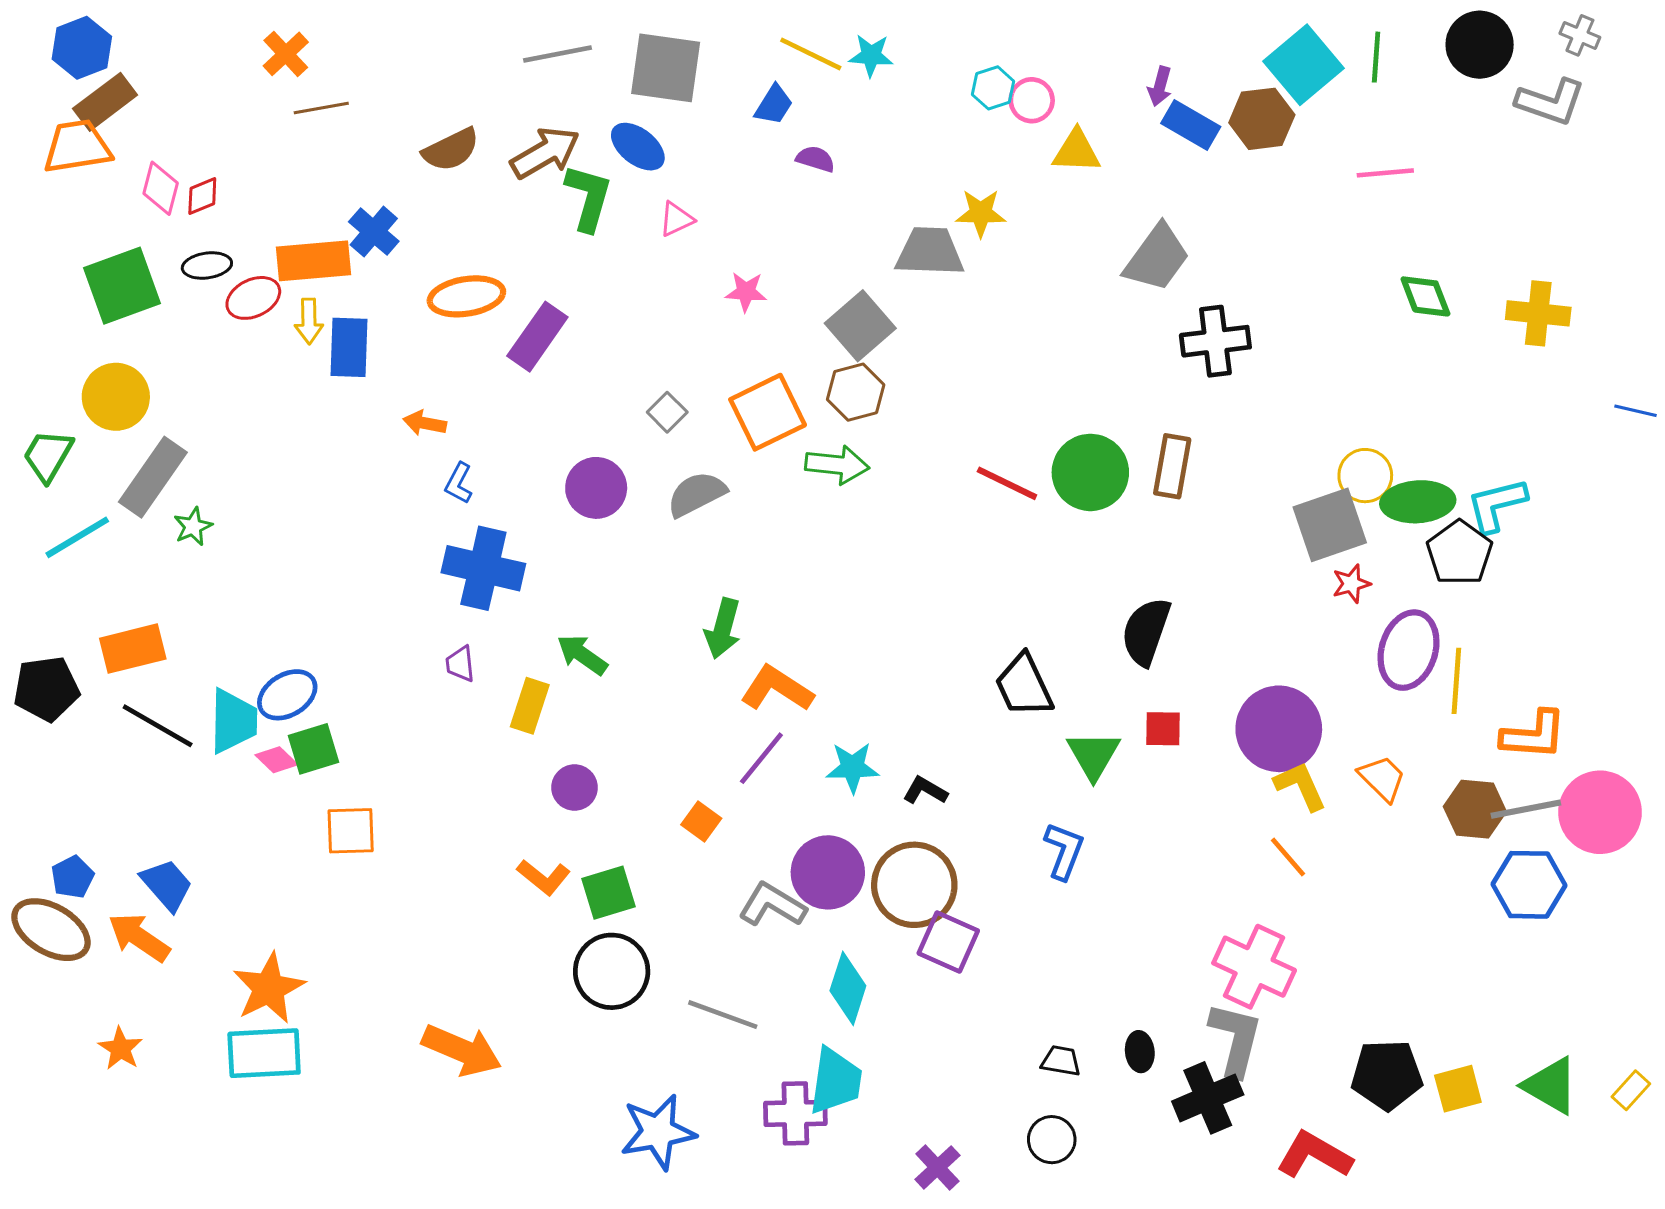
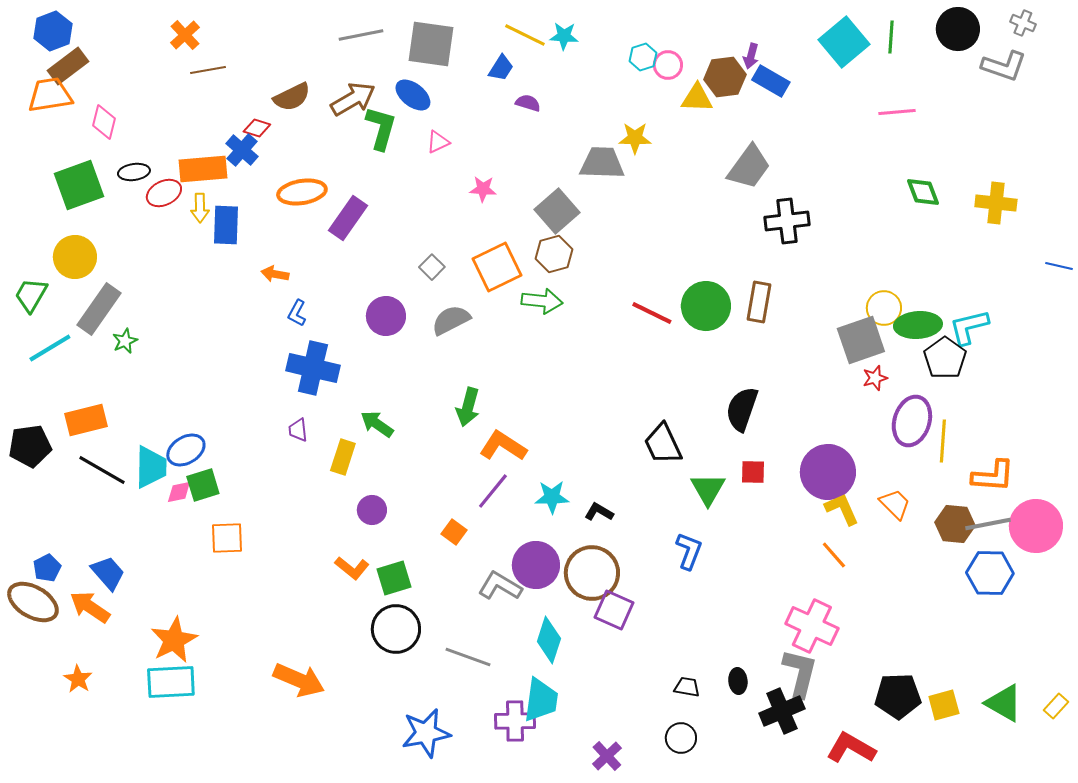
brown hexagon: (1262, 119) -> (725, 77), moved
red diamond: (202, 196) -> (257, 128), moved, turned 40
pink diamond: (276, 760) -> (179, 492), turned -56

